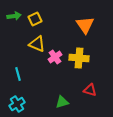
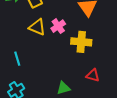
pink cross: (55, 57) -> (58, 26), moved

